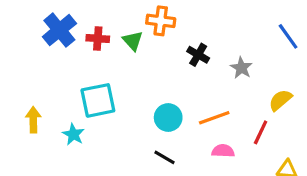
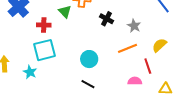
red cross: (98, 39) -> (44, 25), moved
orange line: (214, 118) -> (128, 48), moved
red line: (261, 132) -> (148, 66), turned -42
pink semicircle: (223, 151) -> (135, 81), moved

